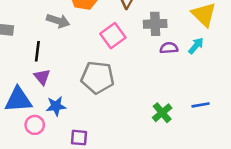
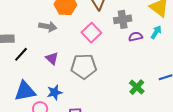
black line: (37, 51) -> (21, 54), moved, turned 42
purple triangle: (42, 77) -> (52, 58), moved

